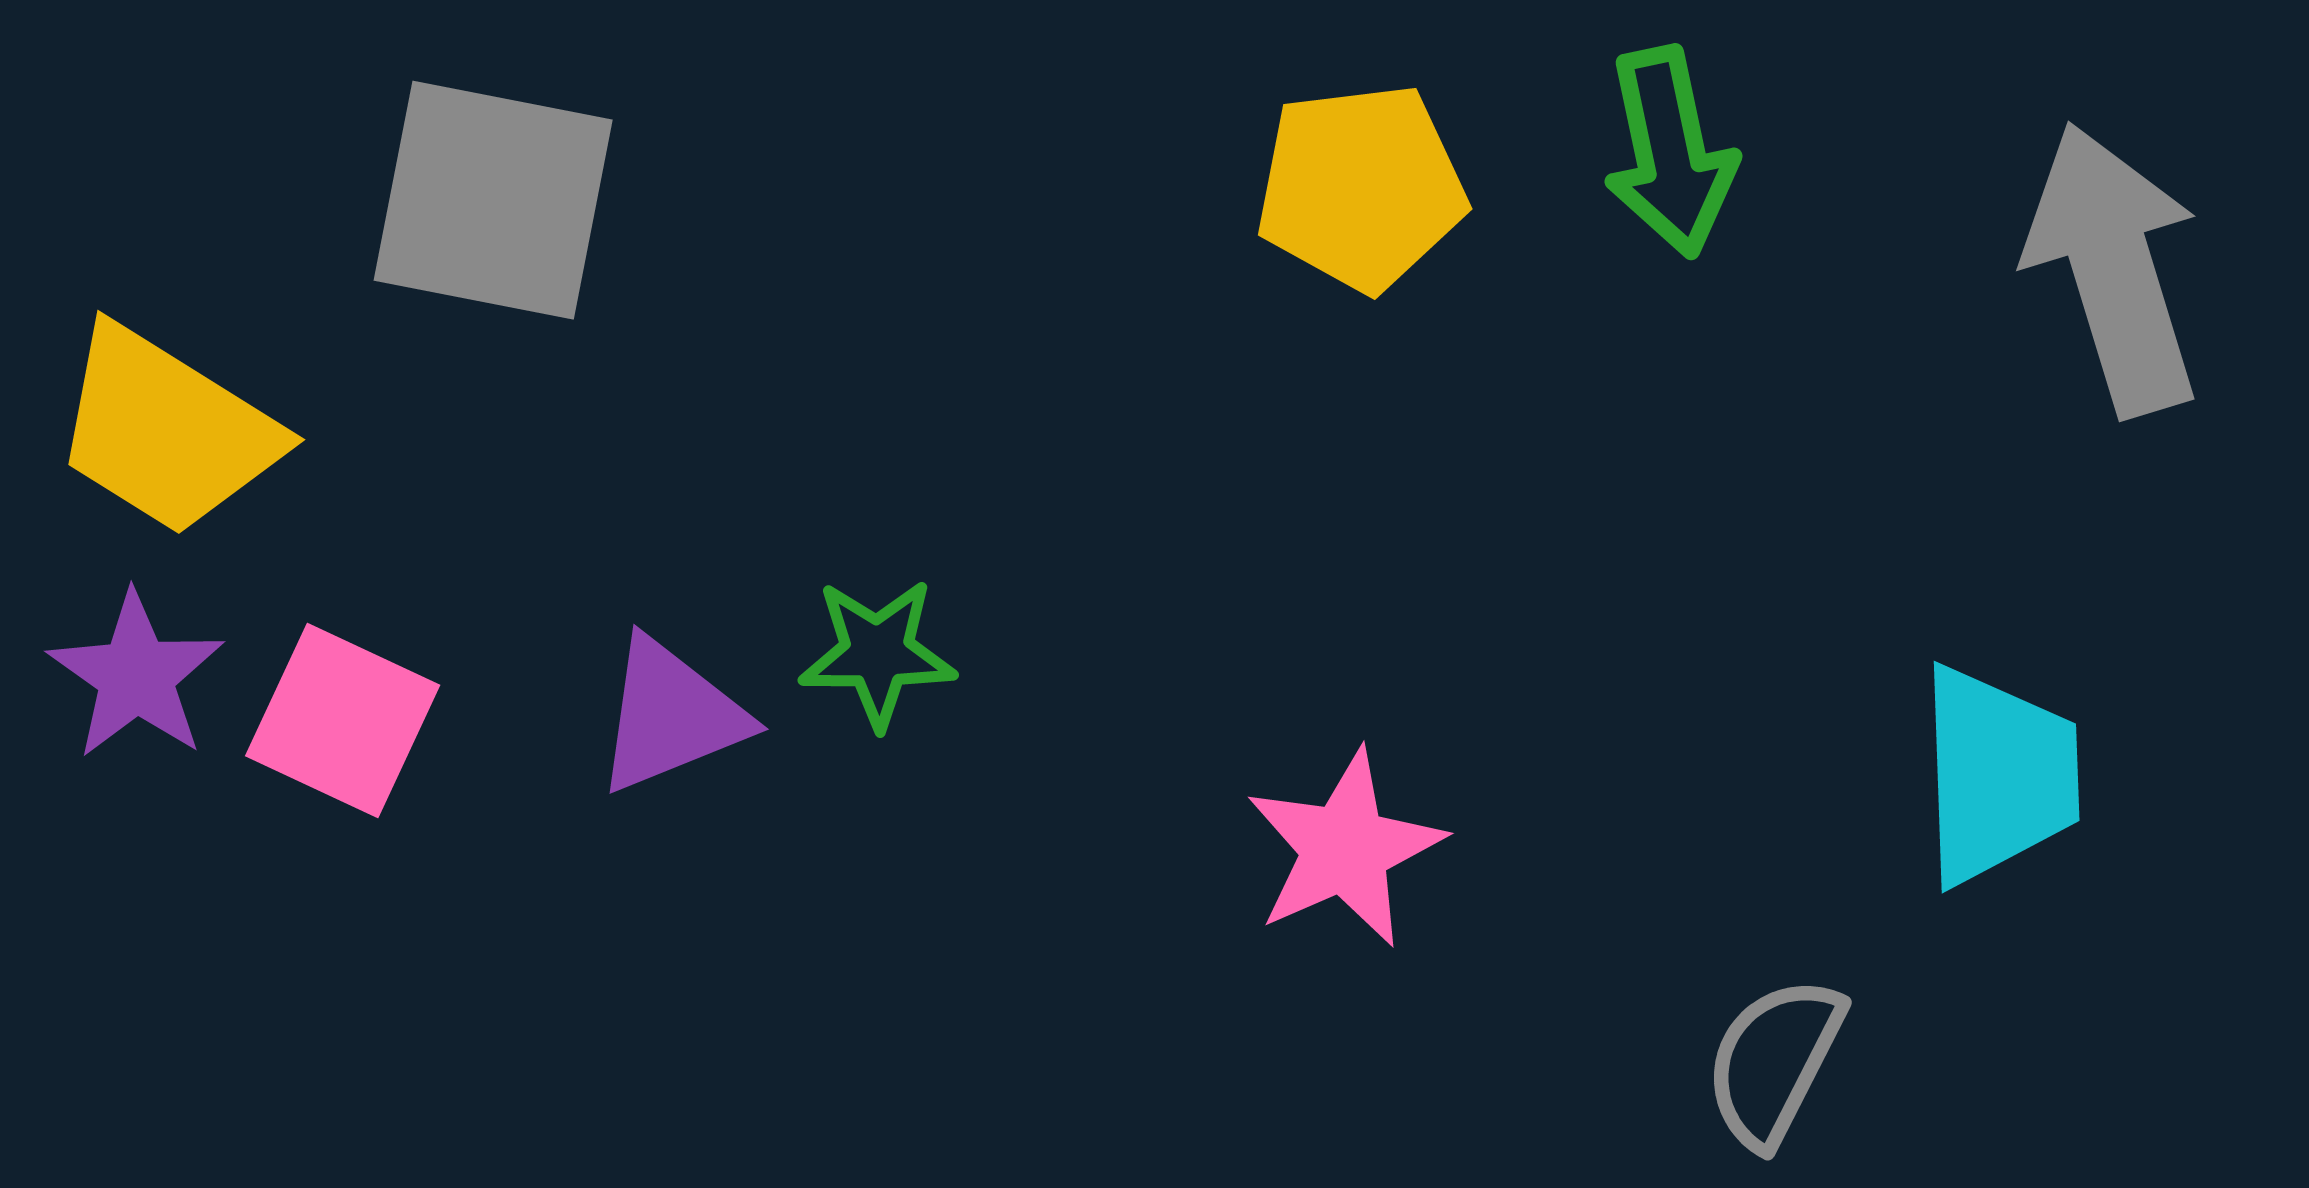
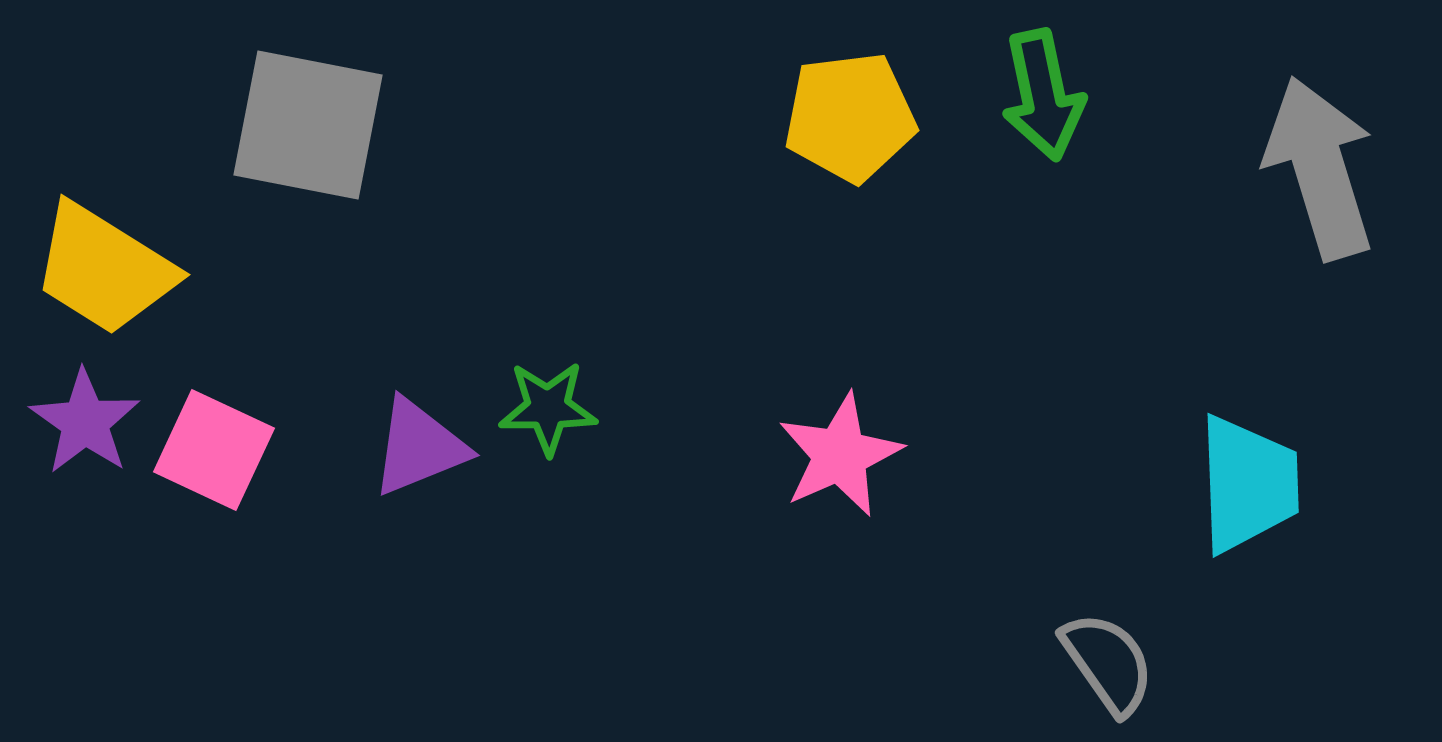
pink star: (1345, 849) -> (840, 455), moved
gray semicircle: (1774, 1062) -> (1108, 663), turned 118

